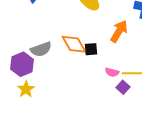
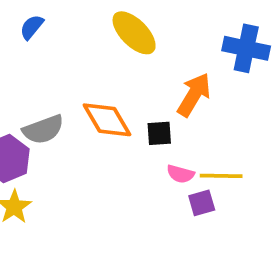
black square: (91, 49) -> (159, 133), moved
purple square: (123, 87) -> (202, 203), turned 32

